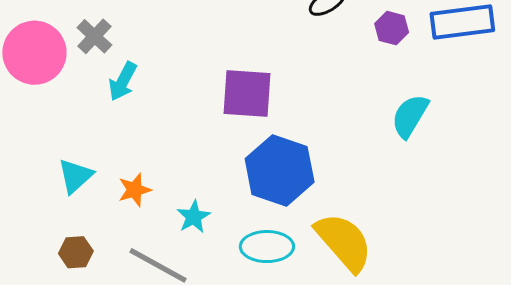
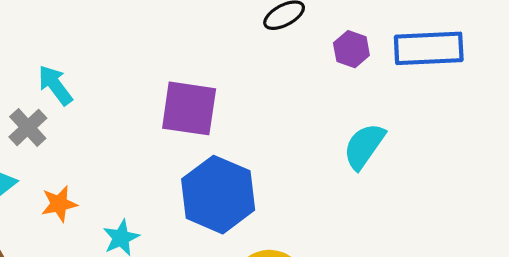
gray cross: (94, 36) -> (28, 128), moved
cyan arrow: (123, 81) -> (55, 85), turned 111

